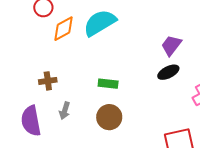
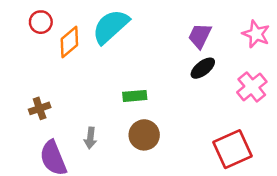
brown cross: (48, 81) -> (40, 108), moved

